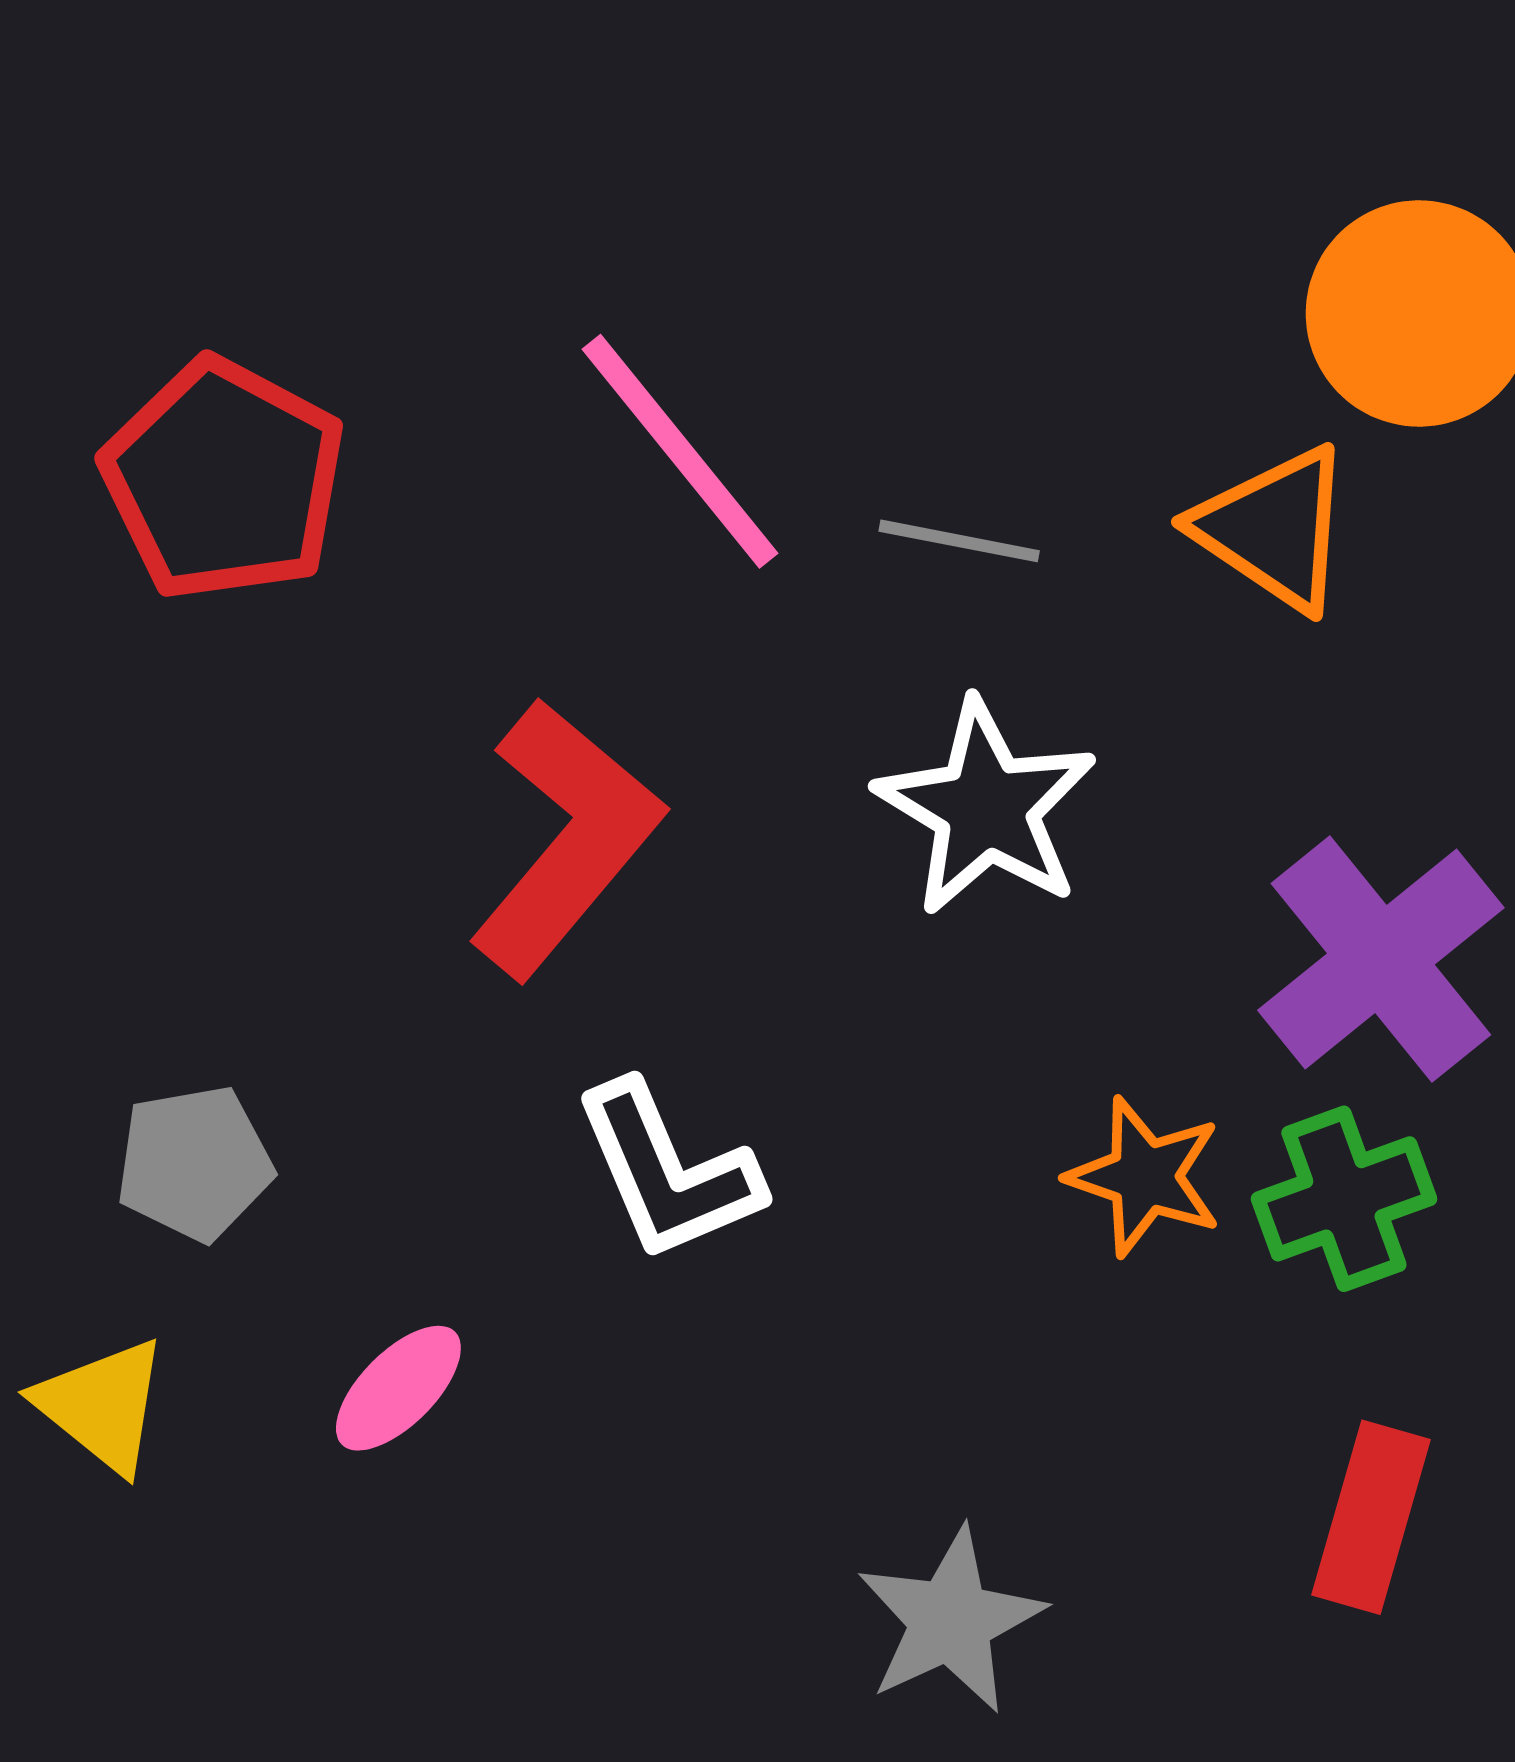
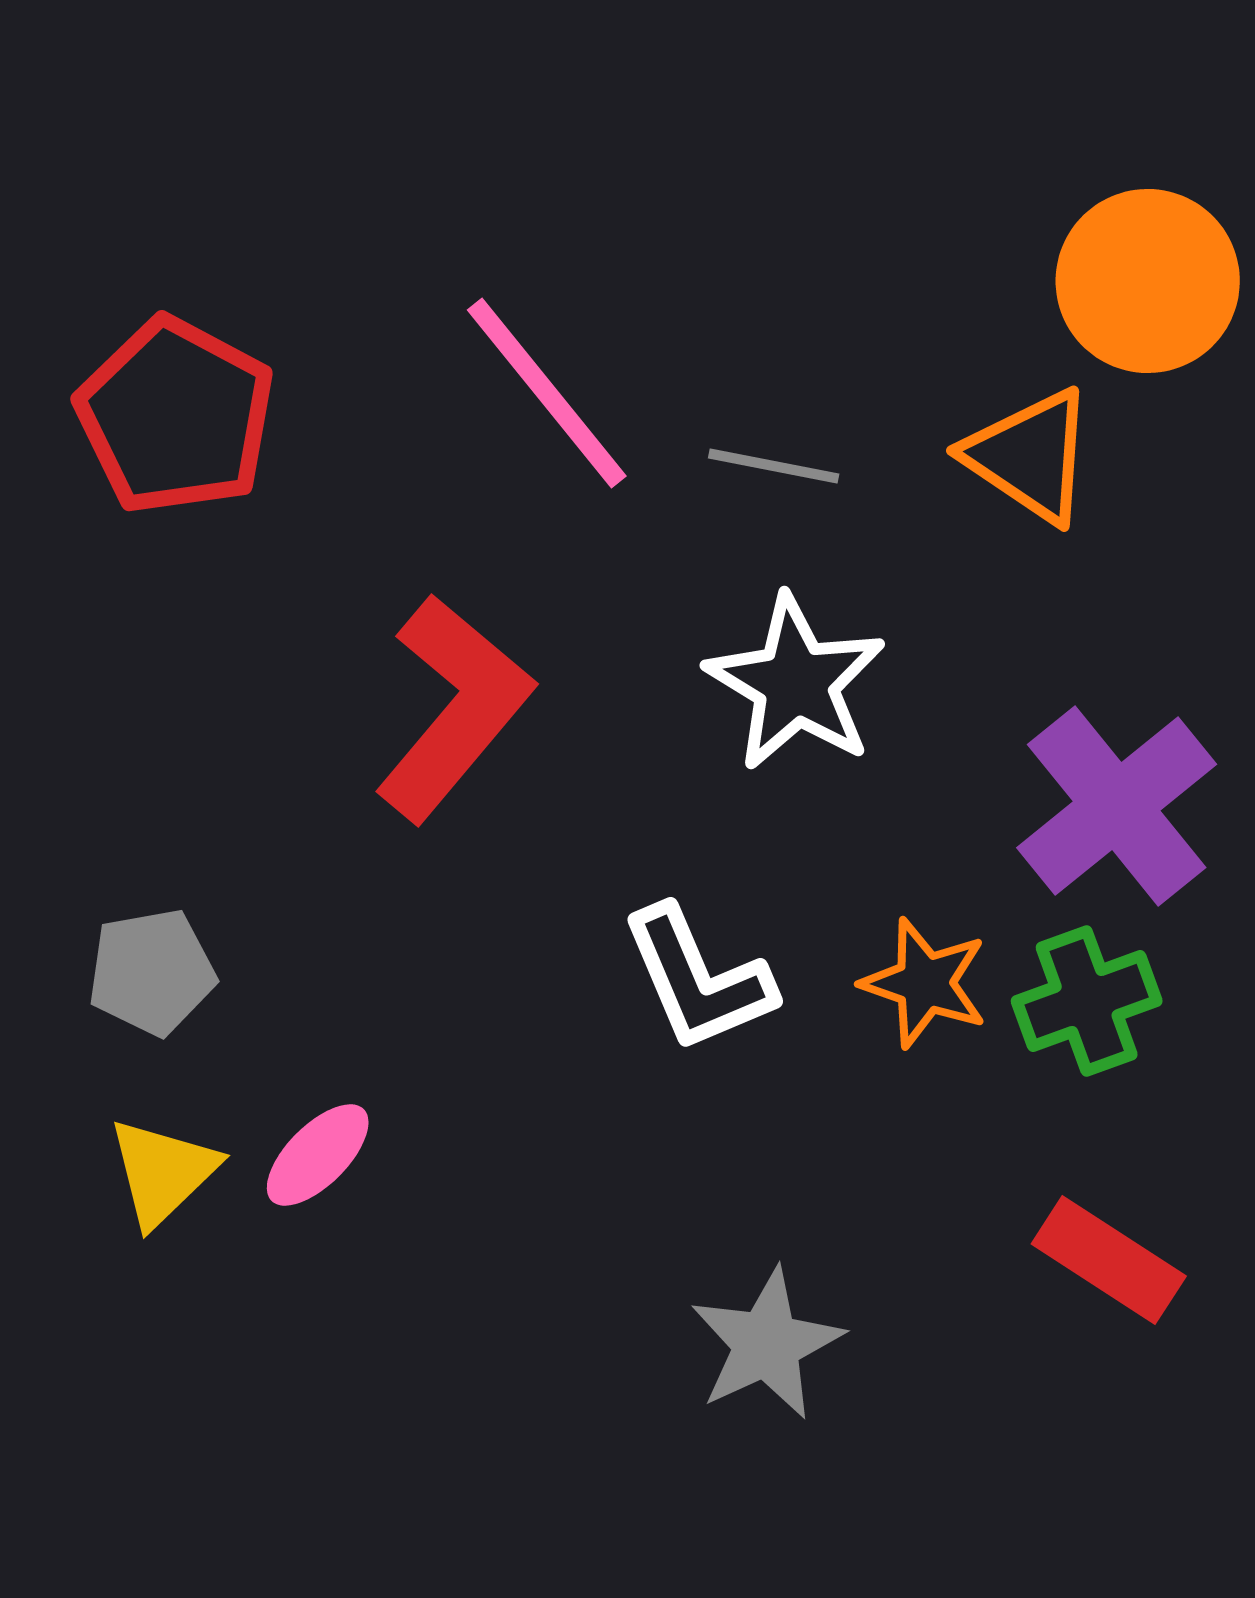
white L-shape: (668, 1172) -> (698, 979), moved
yellow triangle: (102, 1405) -> (163, 1172), moved, turned 37
red rectangle: (1371, 1517) -> (1109, 1260), turned -73

